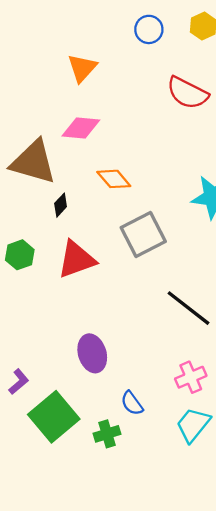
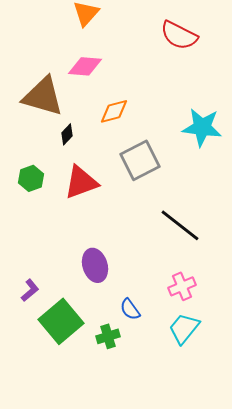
orange diamond: (114, 179) -> (114, 111), turned -64

